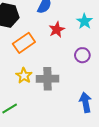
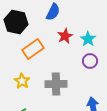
cyan star: (84, 21) -> (88, 39), moved
yellow star: (24, 76) -> (22, 81), moved

